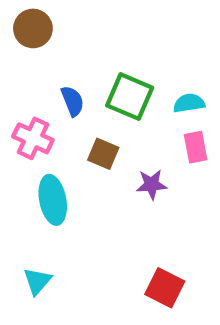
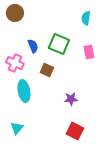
cyan semicircle: (189, 103) -> (86, 18), moved, turned -72
pink rectangle: (196, 147) -> (89, 52), moved
purple star: (152, 184) -> (71, 99), moved

